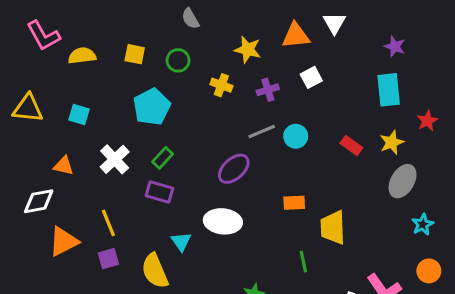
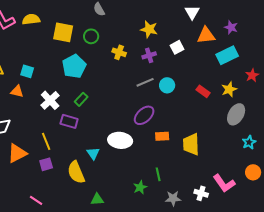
orange triangle: (296, 36) -> (206, 35), moved
yellow star: (248, 50) -> (149, 29), moved
yellow square: (135, 54) -> (63, 32), size x1.5
yellow semicircle: (82, 56) -> (31, 19), moved
cyan rectangle: (389, 90) -> (227, 55), turned 70
orange triangle: (63, 166) -> (17, 91), moved
purple ellipse: (234, 169) -> (144, 115), moved
purple rectangle: (159, 192) -> (69, 121), moved
orange rectangle: (294, 203) -> (162, 136), moved
green line: (303, 262) -> (158, 174), moved

